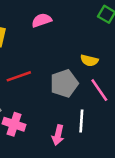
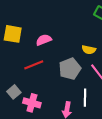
pink semicircle: (42, 20) -> (44, 40), moved

